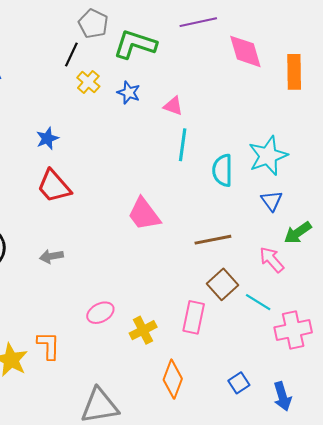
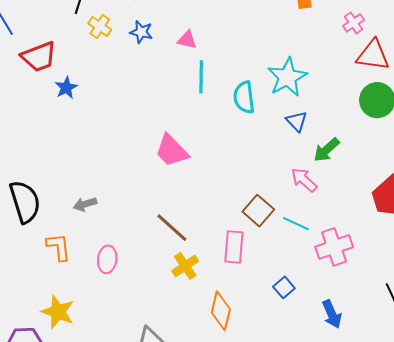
red trapezoid: (54, 186) -> (39, 57), moved, turned -63
brown line: (213, 240) -> (172, 228), moved, turned 60
pink ellipse: (100, 313) -> (107, 259), moved, turned -48
orange L-shape: (49, 346) -> (59, 247), moved
blue square: (239, 383) -> (284, 287), moved

